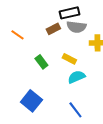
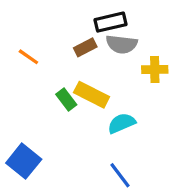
yellow rectangle: (69, 59) -> (92, 95), moved, size x1.5
blue square: (31, 101) -> (24, 161), moved

